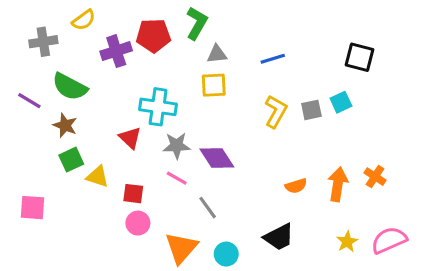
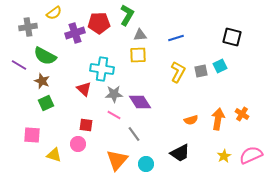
yellow triangle: (98, 177) -> (54, 155), moved
pink square: (33, 208) -> (32, 135), moved
pink circle: (138, 223) -> (78, 144), moved

